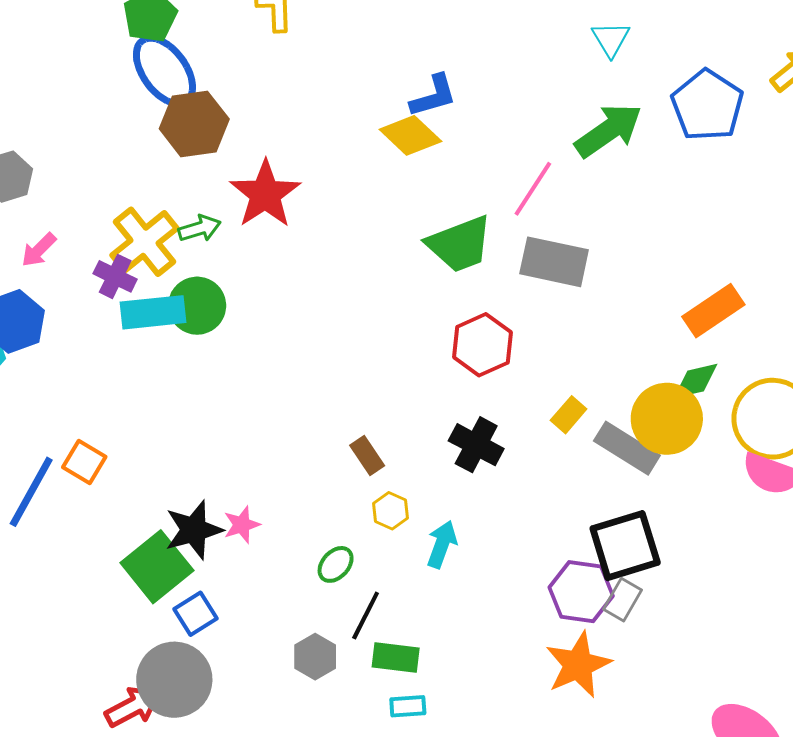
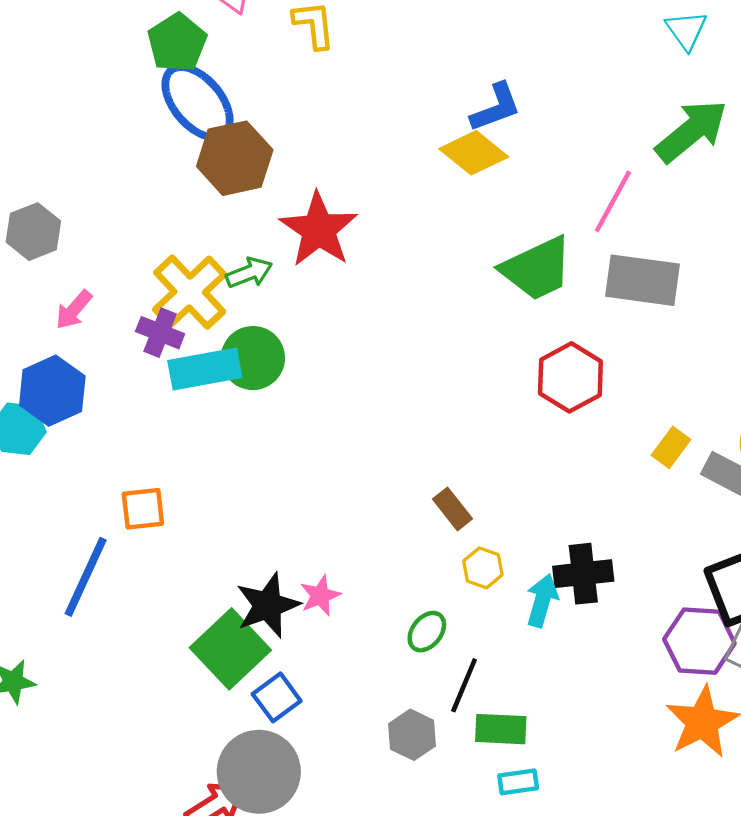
black cross: (476, 445) -> (583, 574), moved, turned -30
orange square: (84, 462) -> (143, 509), moved, turned -33

